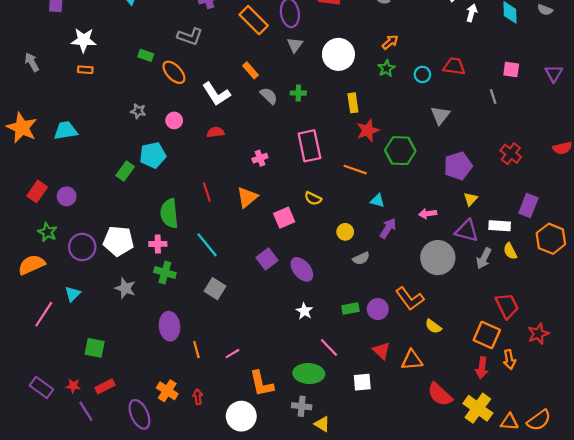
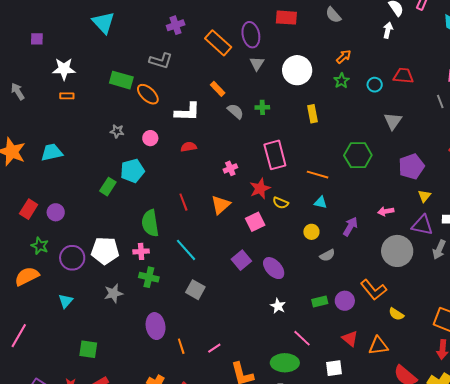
white arrow: (472, 13) -> (388, 30), moved
green rectangle: (146, 55) -> (121, 80), size x1.6
white L-shape: (216, 94) -> (187, 112), turned -52
red star: (368, 130) -> (260, 188), moved
cyan triangle: (377, 201) -> (321, 202), moved
gray star: (125, 288) -> (113, 293), turned -30
pink line: (44, 314) -> (19, 336), moved

